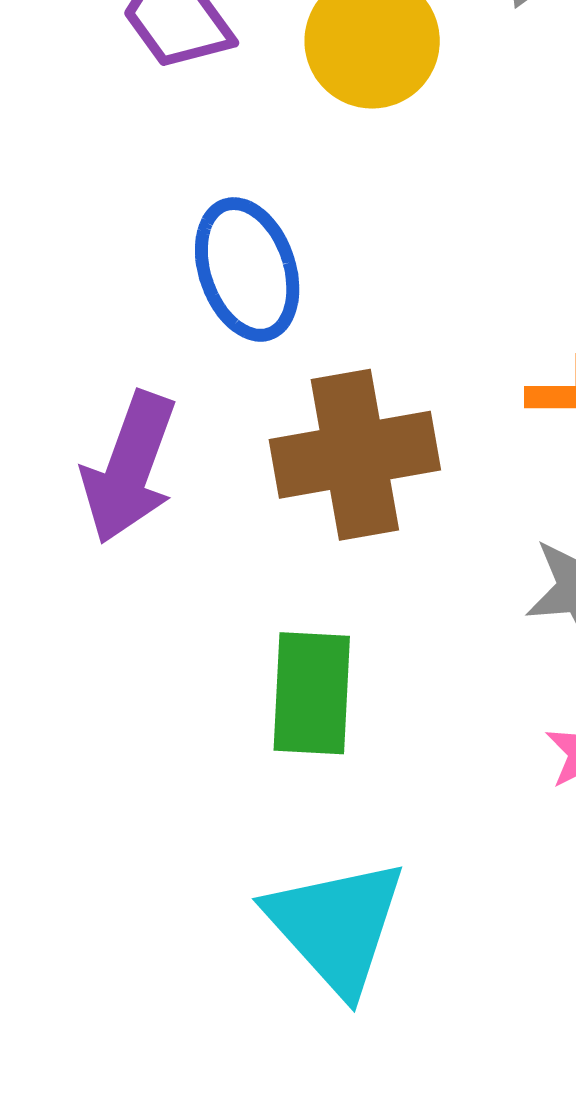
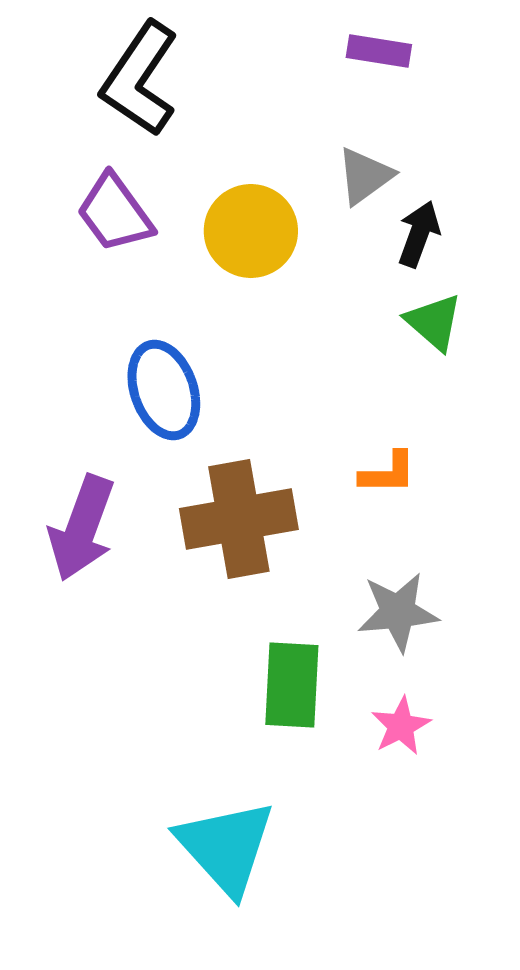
green rectangle: (312, 693) -> (292, 685), moved

